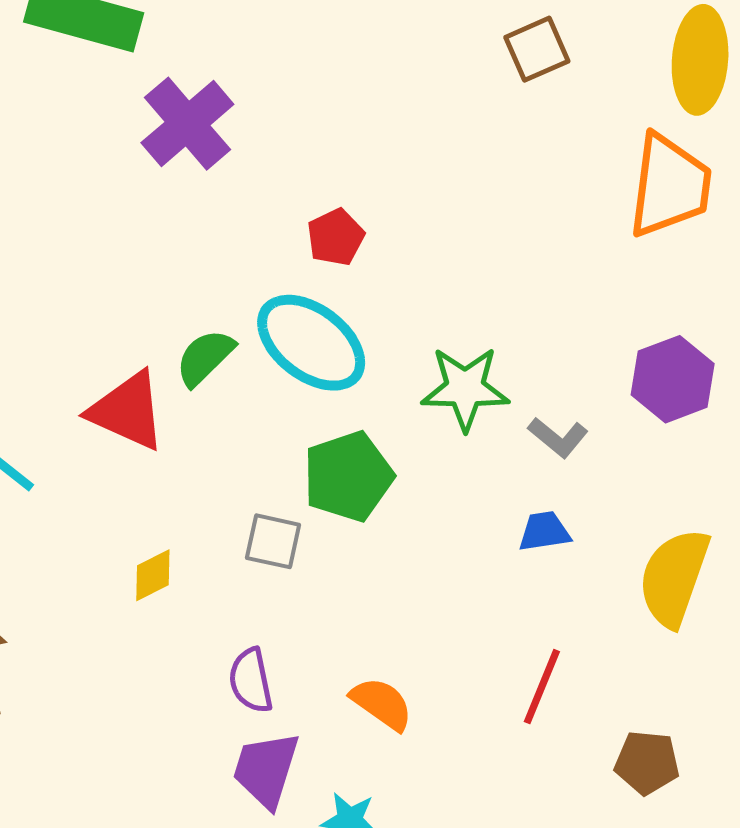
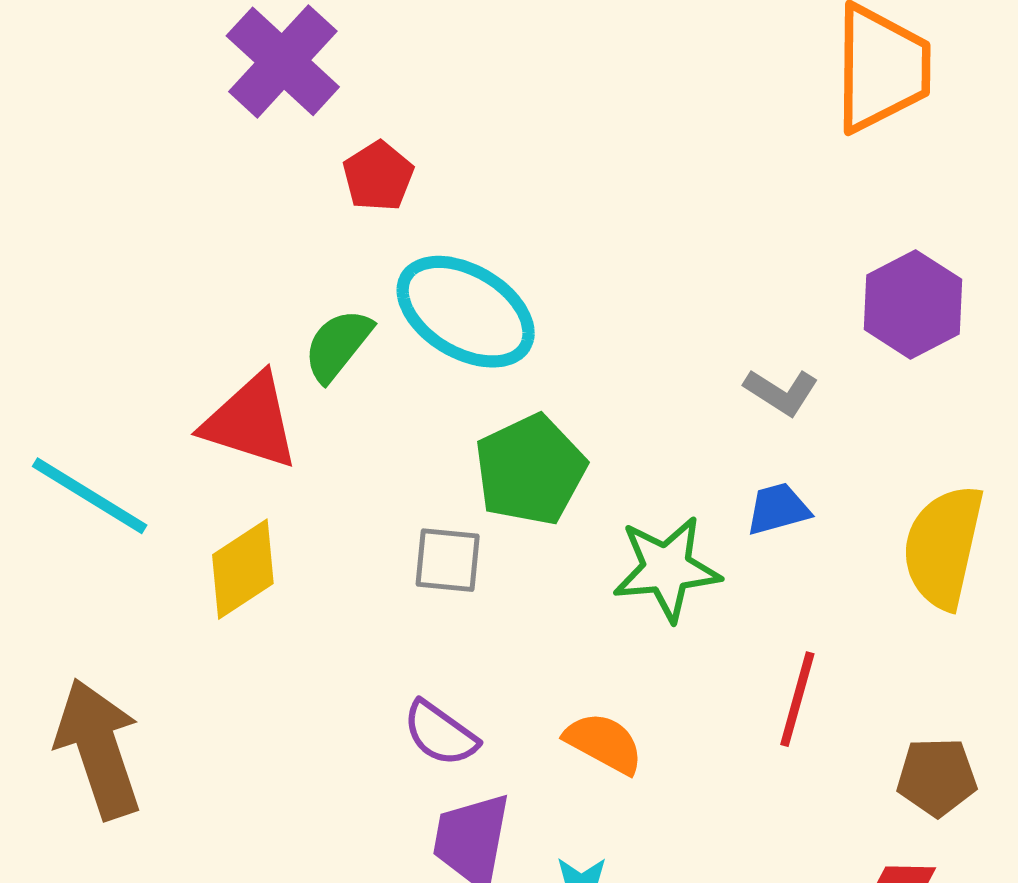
red pentagon: (336, 237) -> (378, 176), moved
green star: (465, 388) -> (667, 569), moved
yellow diamond: (153, 575) -> (243, 569), moved, size x1.5
purple semicircle: (251, 680) -> (440, 734), turned -36

